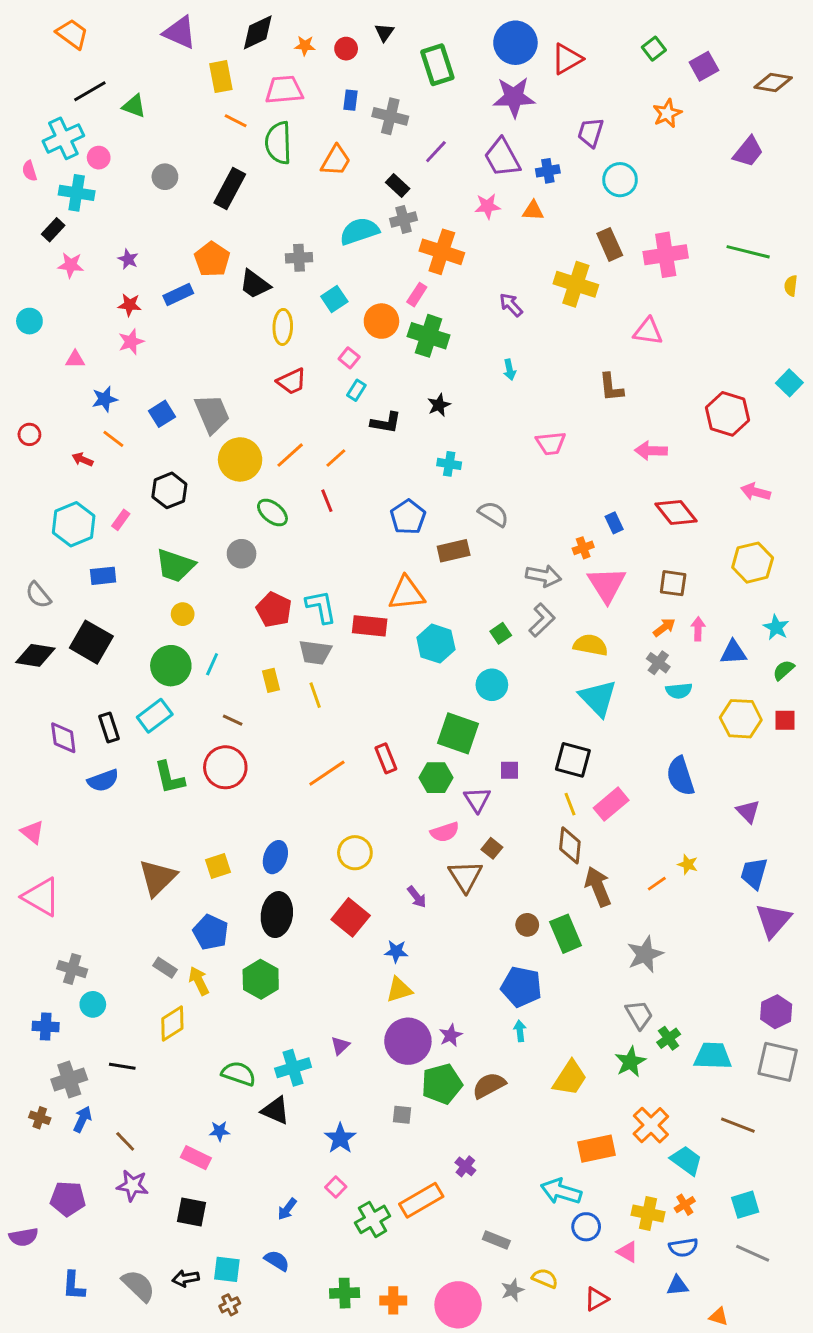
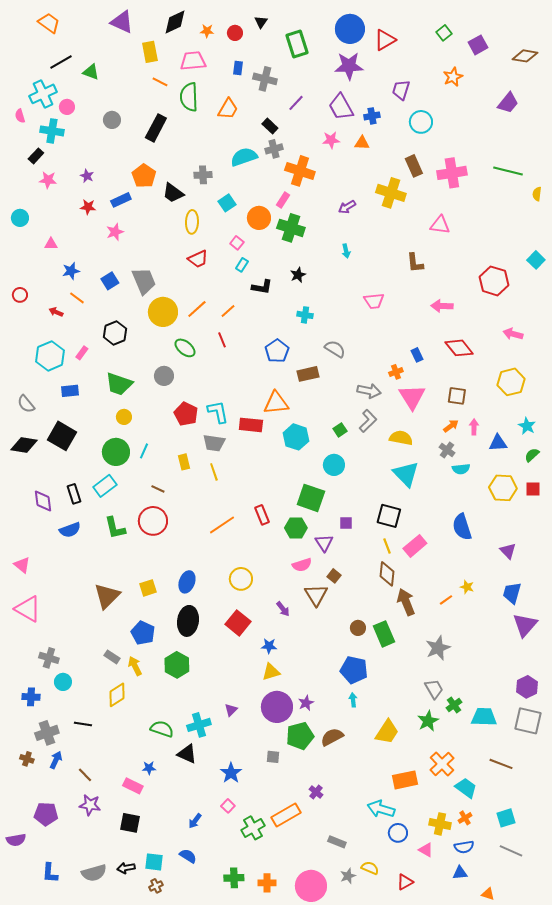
purple arrow: (511, 305) -> (347, 207), turned -78
pink star: (131, 342) -> (115, 232), moved
gray semicircle: (138, 1286) -> (94, 873), turned 120

